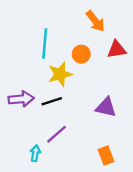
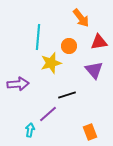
black line: (52, 101) -> (67, 95), moved
purple triangle: (106, 107) -> (94, 70), moved, turned 36

